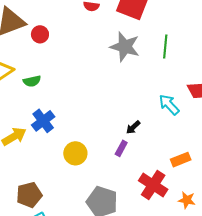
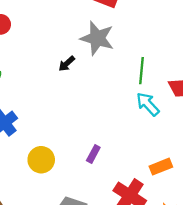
green line: (165, 47) -> (141, 71), moved
black arrow: (133, 127) -> (67, 64), moved

